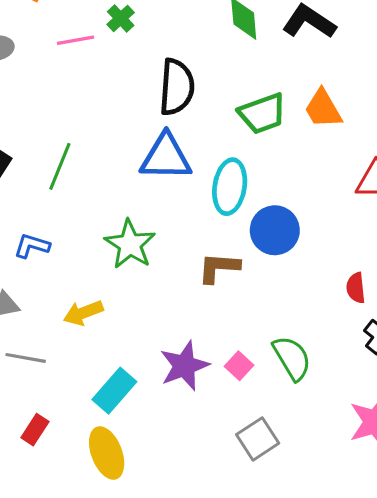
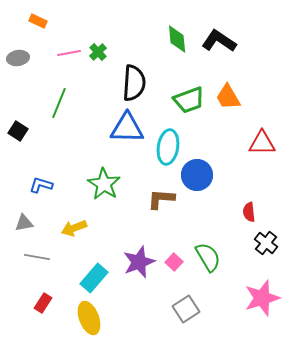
green cross: (121, 18) -> (98, 52), moved
green line: (60, 166) -> (59, 103), moved

